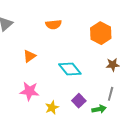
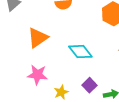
orange triangle: (29, 56) -> (38, 38), size x1.5

